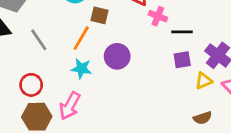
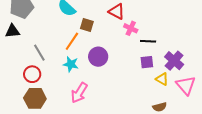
gray line: (39, 40) -> (39, 53), moved
yellow triangle: (204, 81) -> (162, 79), turned 48
pink arrow: (70, 106) -> (79, 93), moved

